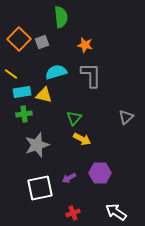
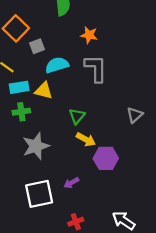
gray square: (42, 42) -> (37, 46), moved
purple hexagon: (100, 173) -> (106, 158), moved

